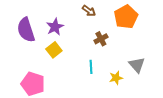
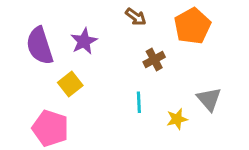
yellow square: (54, 50) -> (70, 84), moved

